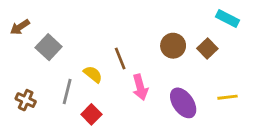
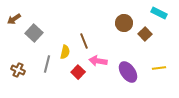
brown circle: (173, 46) -> (124, 23), moved
yellow semicircle: (93, 74) -> (65, 52), turned 64
pink arrow: (140, 87) -> (98, 61), turned 114
red square: (91, 114) -> (78, 72), moved

